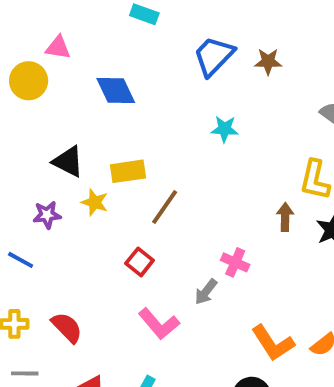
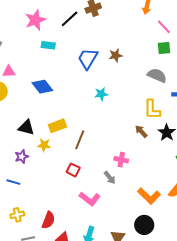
brown arrow: (285, 217) -> (141, 131), turned -32
gray arrow: (206, 292) -> (110, 178), turned -64
red semicircle: (67, 327) -> (48, 220), moved, turned 78

